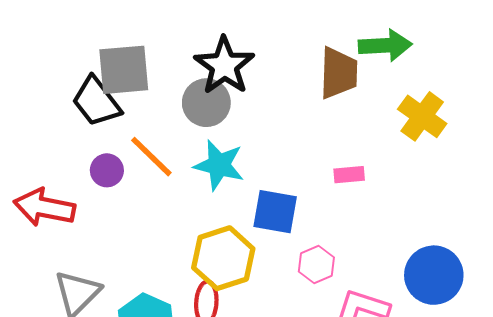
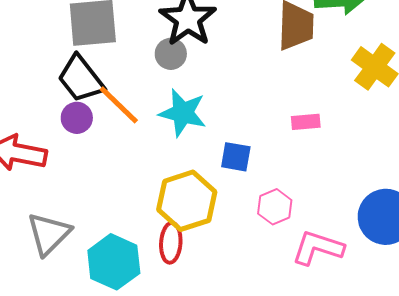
black trapezoid: (96, 102) -> (81, 79), moved
gray circle: (206, 103) -> (171, 54), size x0.7
blue square: (275, 212) -> (236, 157), size x0.7

